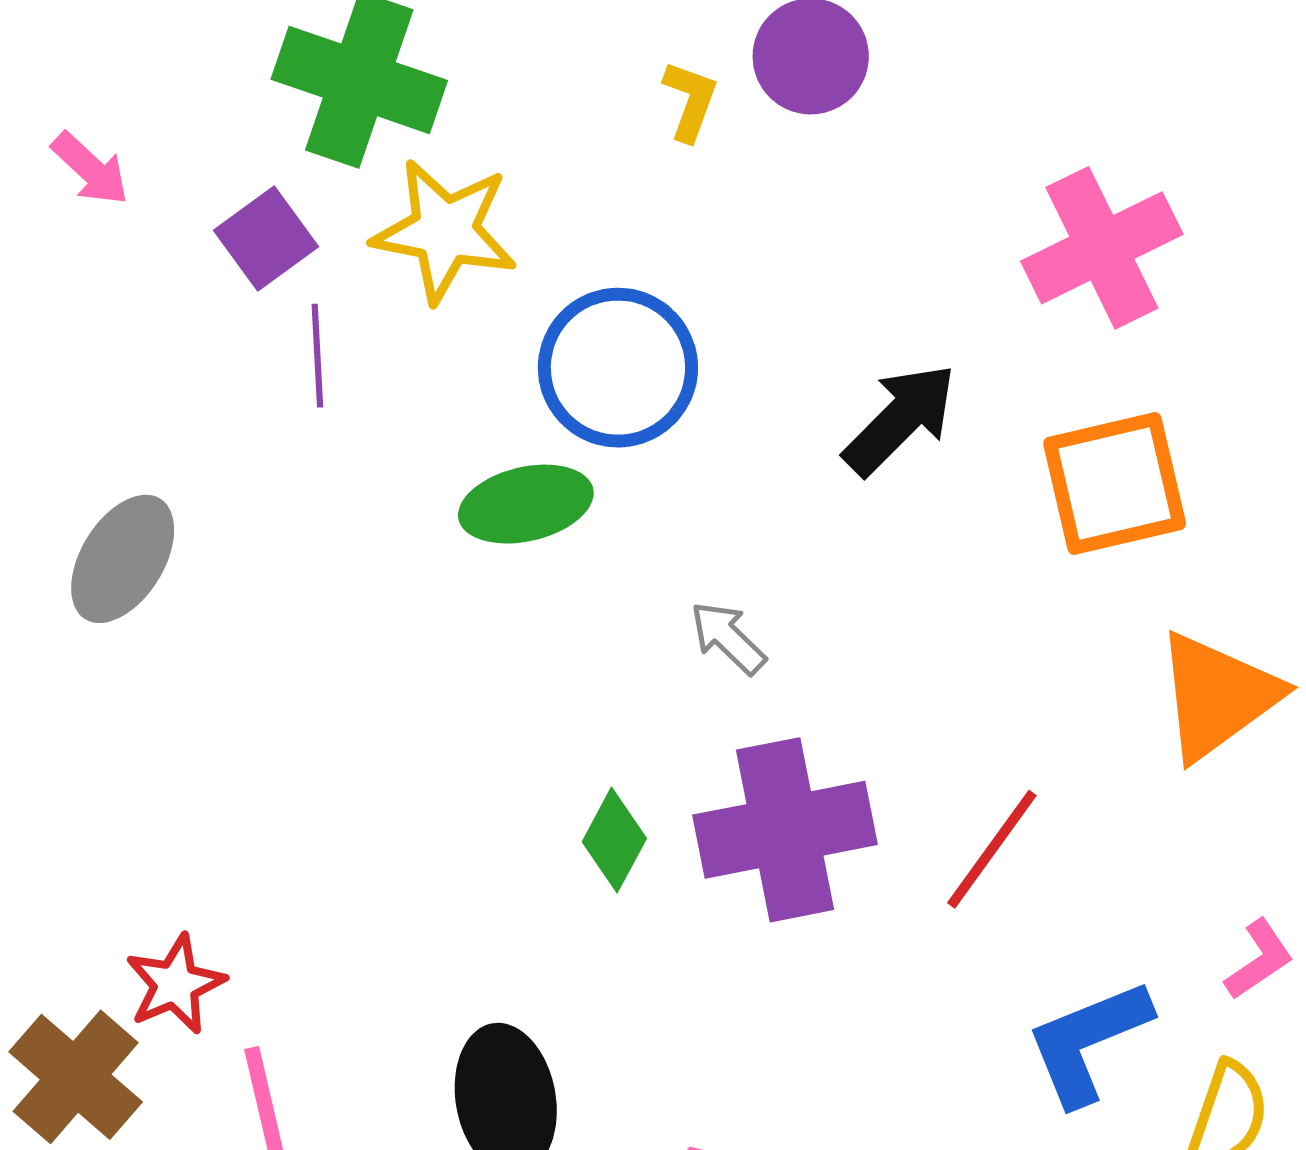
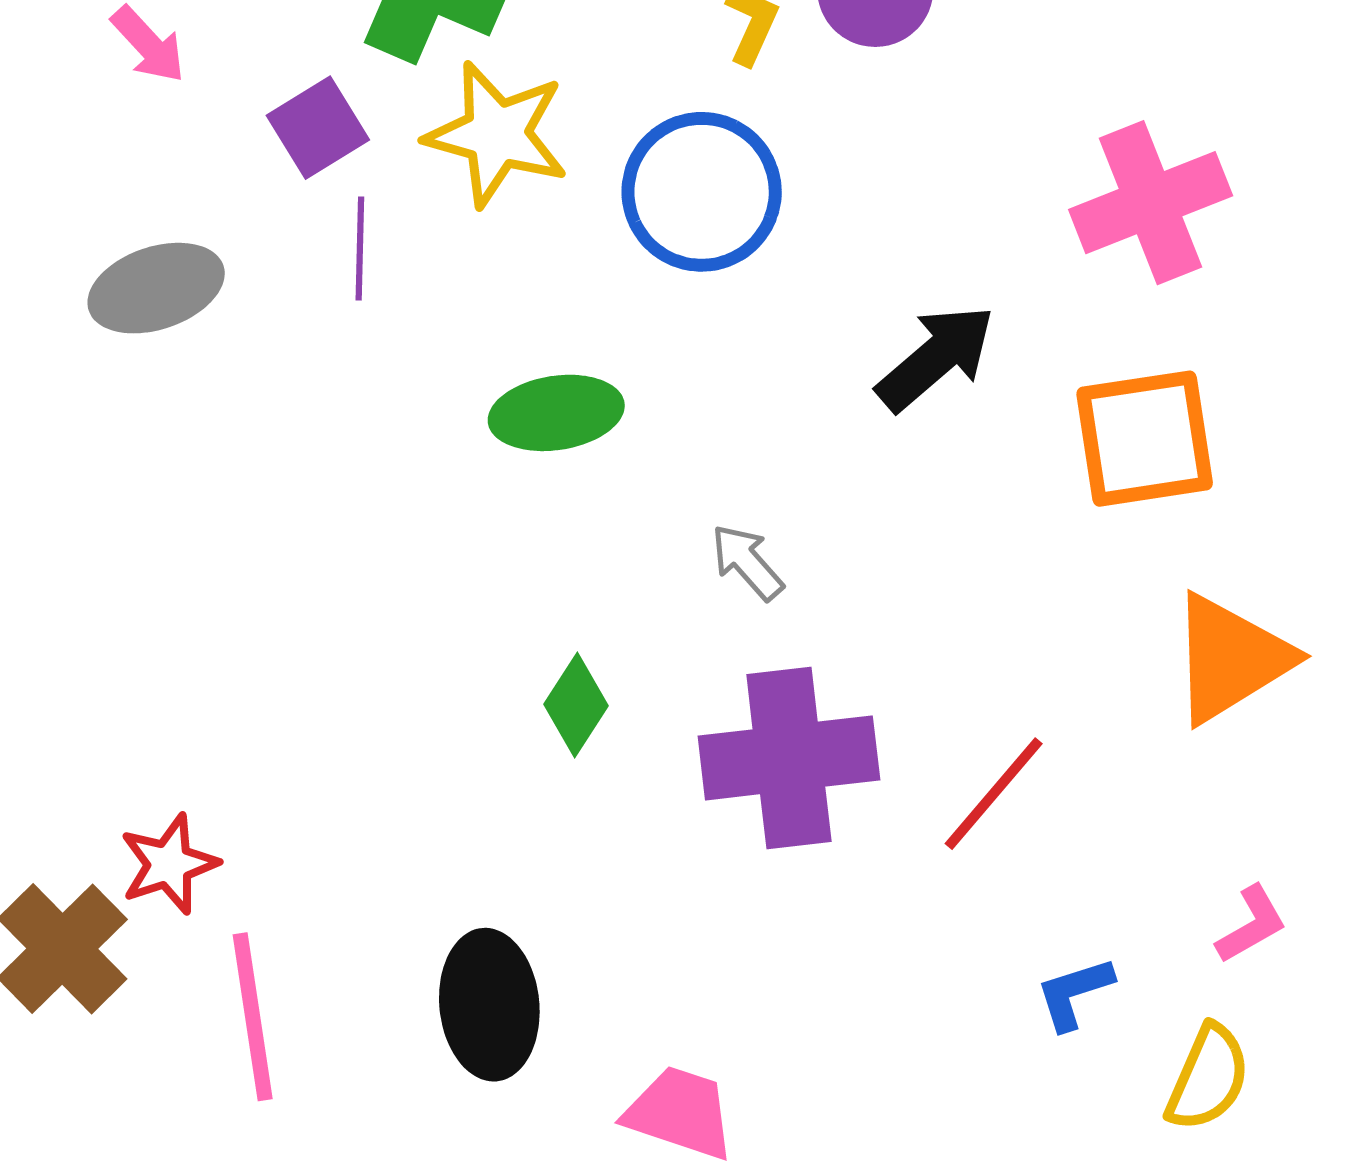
blue circle: (618, 368) -> (702, 192), moved
gray ellipse: (123, 559) -> (156, 288), moved, turned 35
green diamond: (614, 840) -> (576, 705), moved
blue L-shape: (1088, 1042) -> (1074, 993), size x0.6

